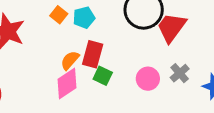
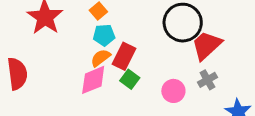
cyan pentagon: (84, 18) -> (104, 35), moved
gray cross: (180, 73) -> (207, 80), moved

